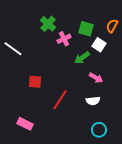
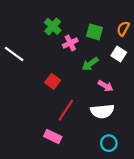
white square: (99, 45) -> (119, 54), moved
red square: (35, 82) -> (53, 81), moved, turned 32
white semicircle: (93, 101) -> (102, 111), size x1.5
pink rectangle: (25, 124) -> (53, 137), moved

